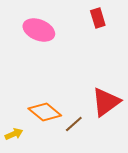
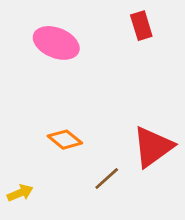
orange diamond: (45, 112) -> (65, 140), moved, size x0.7

